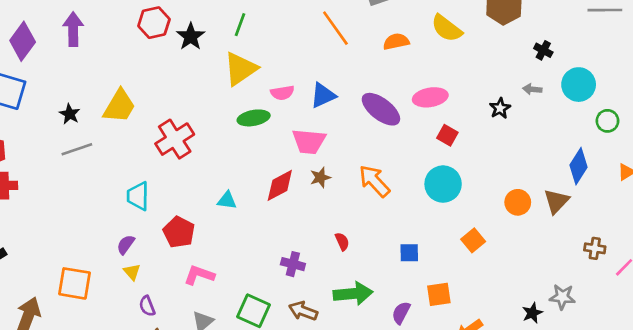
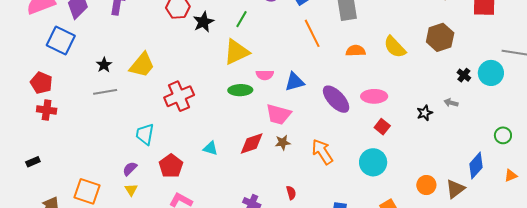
cyan circle: (579, 85) -> (491, 73), moved

